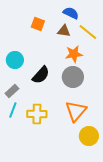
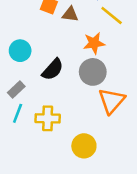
brown triangle: (64, 31) -> (70, 14), moved
orange triangle: (76, 111) -> (112, 101), moved
yellow circle: (89, 136) -> (84, 146), moved

